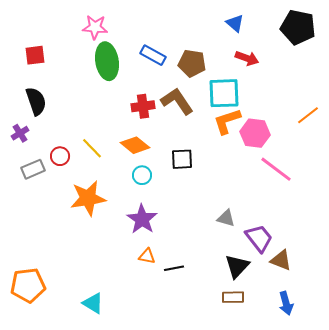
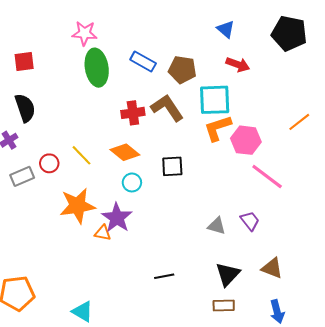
purple star: (142, 219) -> (117, 218), moved
purple trapezoid: (259, 238) -> (250, 221), moved, size x0.7
orange triangle: (147, 256) -> (103, 233), moved

